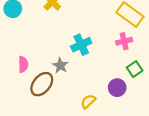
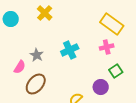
pink semicircle: (23, 64) -> (20, 67), turned 32
gray star: (60, 66) -> (37, 55), moved

